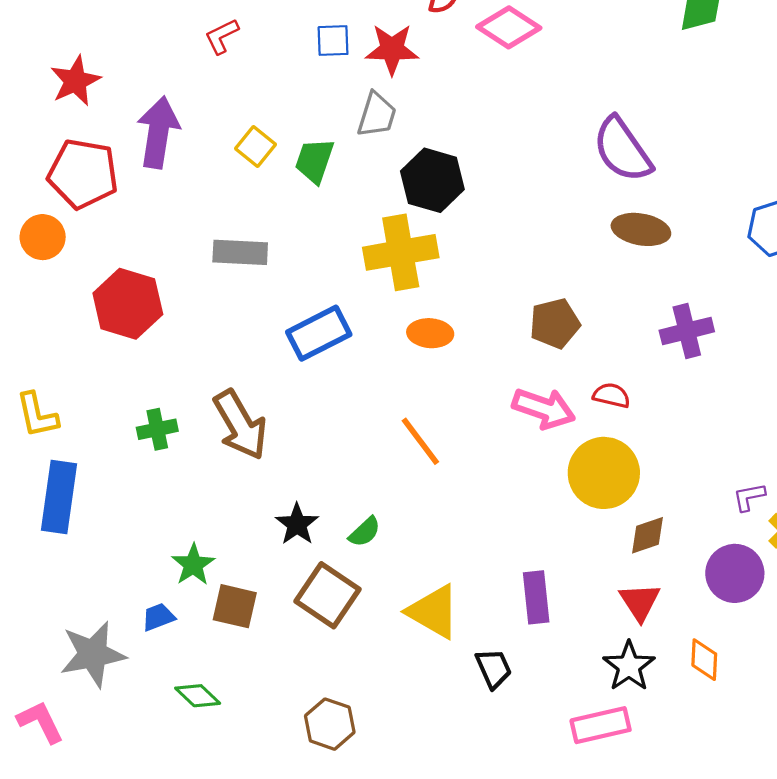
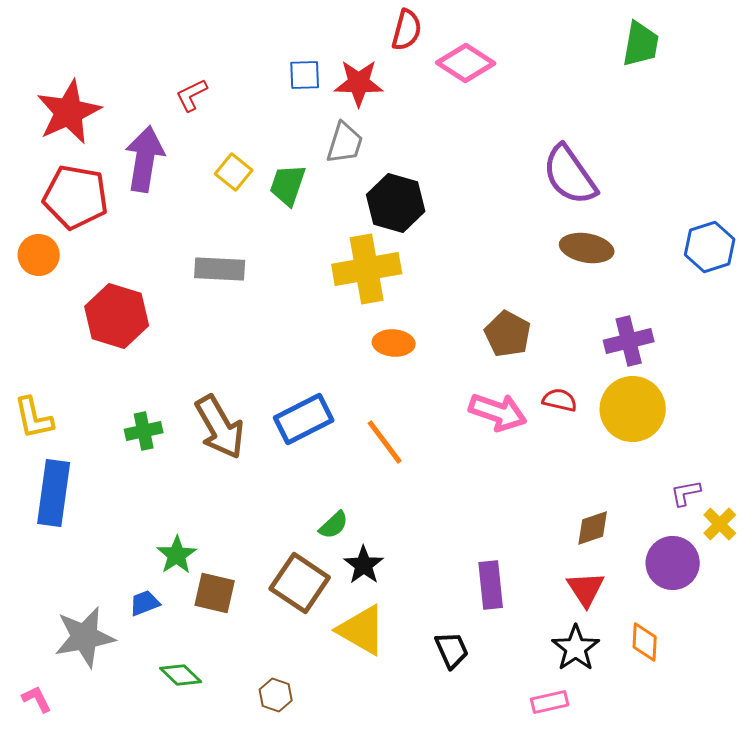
red L-shape: (222, 36) -> (192, 95), moved
red star: (75, 81) -> (69, 112), size x1.4
brown pentagon: (555, 323) -> (508, 334), turned -30
blue rectangle: (319, 333) -> (304, 419), moved
yellow circle: (604, 473) -> (633, 409), moved
black star: (297, 524) -> (364, 565), moved
yellow triangle: (433, 612) -> (362, 630), moved
pink L-shape: (40, 722) -> (37, 699), size x0.7
brown hexagon: (330, 724) -> (276, 695), moved, size x0.7
pink rectangle: (601, 725) -> (550, 702), size x0.7

